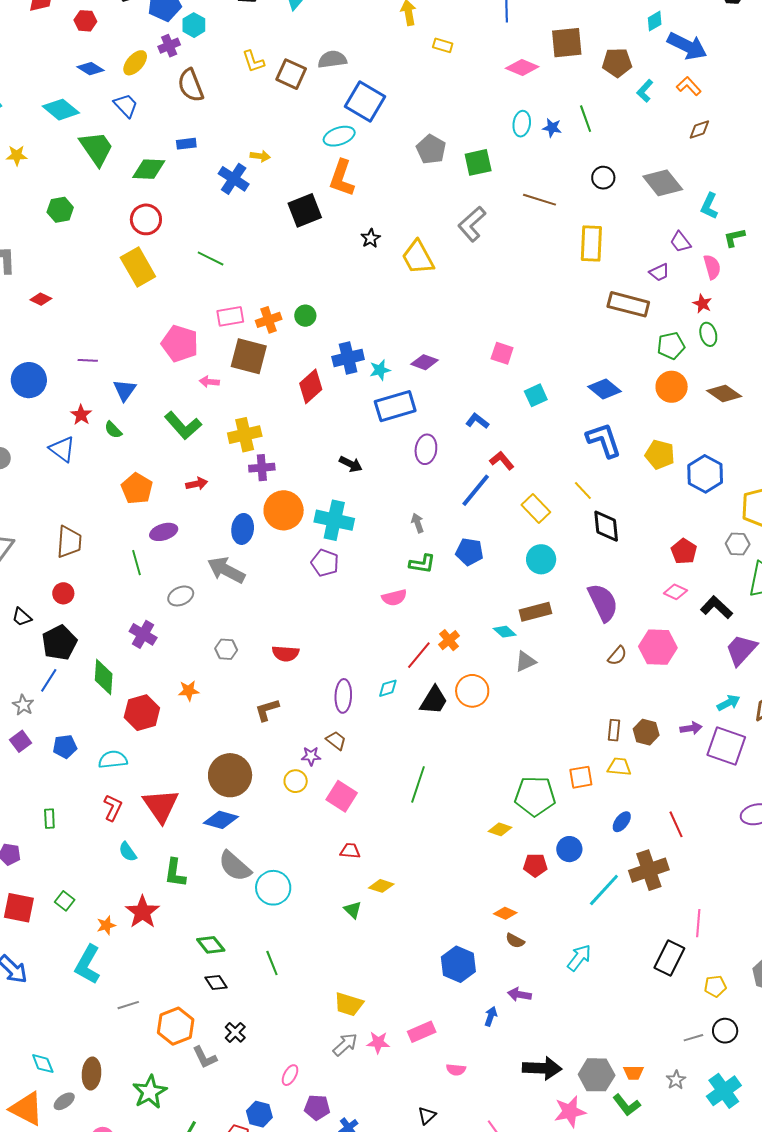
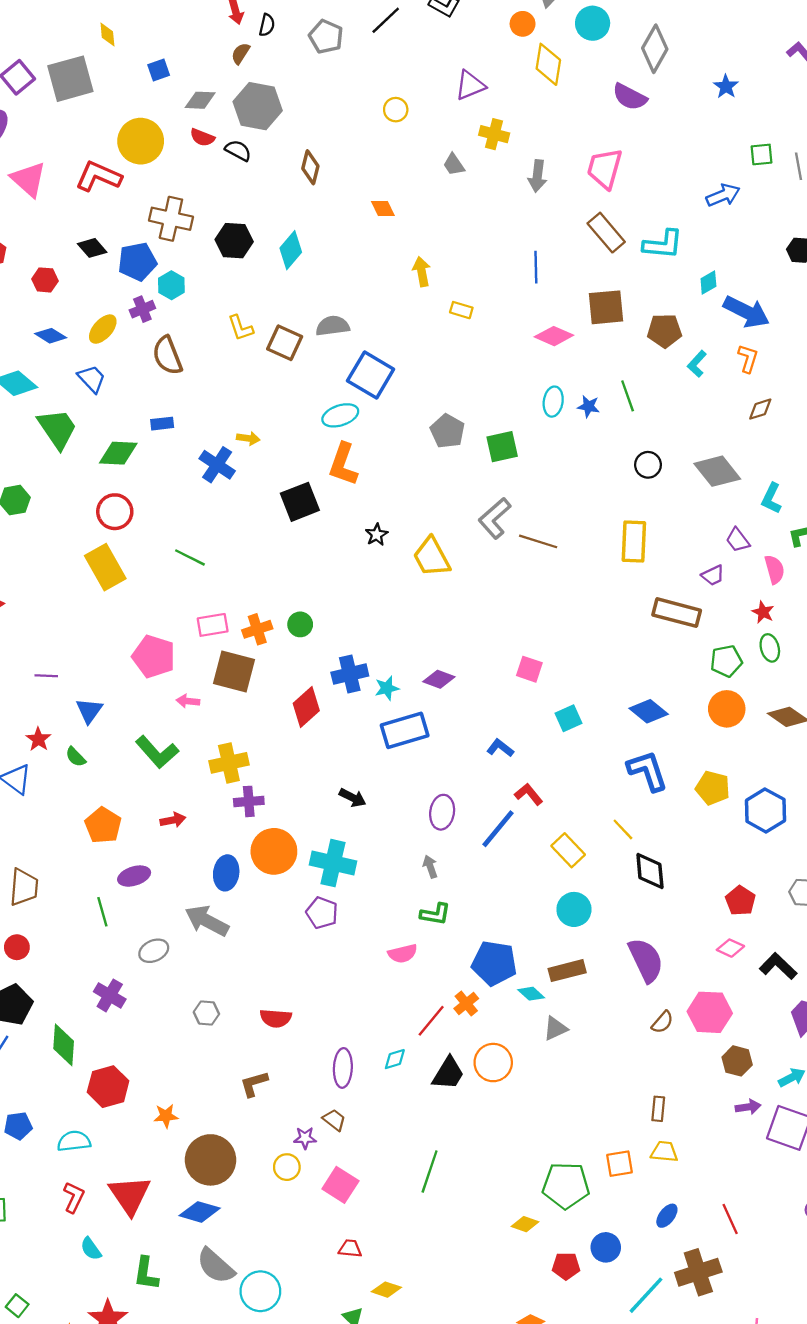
orange L-shape: (689, 86) -> (748, 358), turned 60
brown line: (540, 200) -> (538, 541), moved
purple ellipse: (426, 449) -> (442, 812), moved
blue pentagon: (469, 552) -> (494, 963), moved, size x1.4
orange star: (189, 691) -> (166, 1116), moved
brown hexagon: (646, 732) -> (737, 1061), moved

